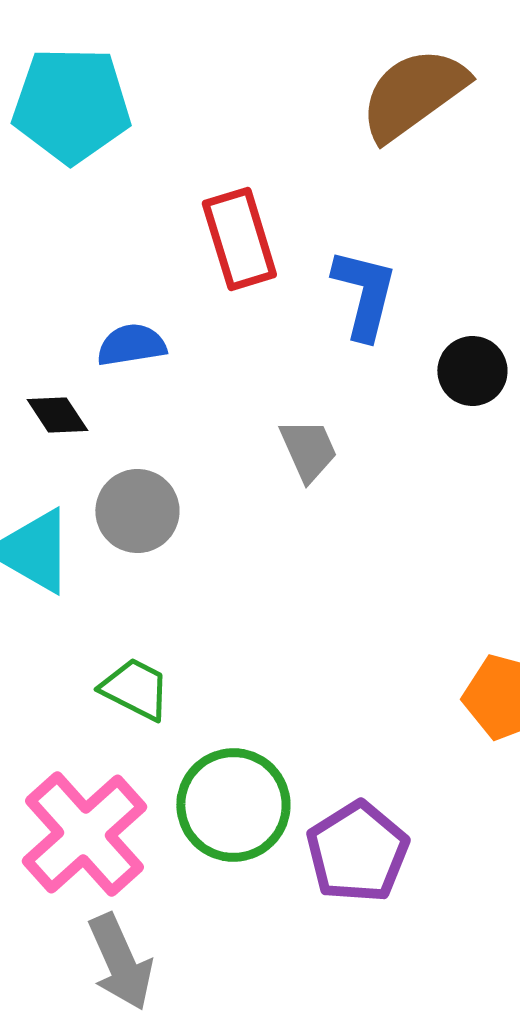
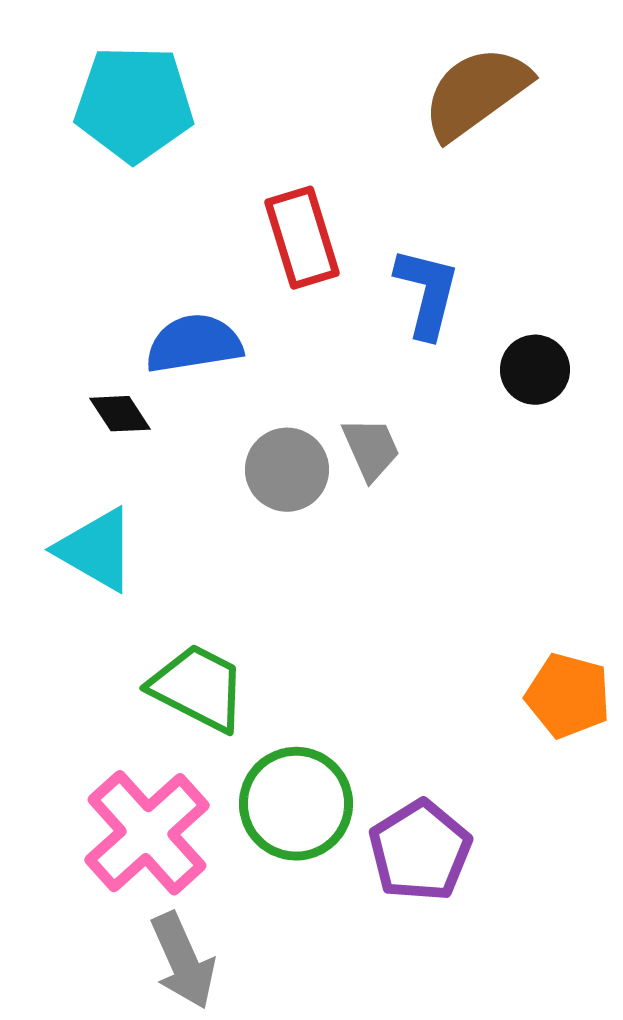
blue semicircle: (131, 345) -> (194, 344), size x1.4
gray circle: (137, 511) -> (287, 470), moved
green trapezoid: (135, 689) -> (198, 688), size x1.4

